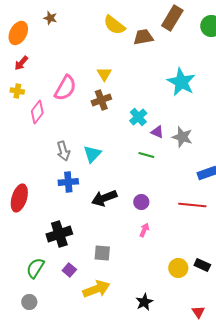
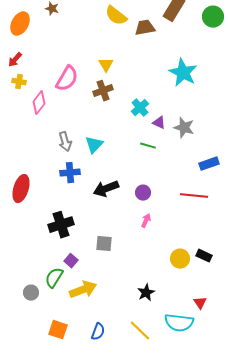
red arrow: (21, 63) -> (15, 60), moved
green semicircle: (35, 268) -> (54, 278), moved
yellow arrow: (96, 289) -> (83, 290), moved

